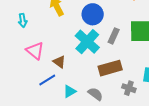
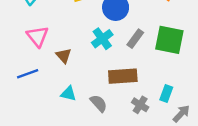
cyan cross: (87, 42) -> (102, 39), size x0.7
blue line: (47, 80) -> (28, 74), moved
cyan triangle: (70, 91) -> (68, 94), turned 32

